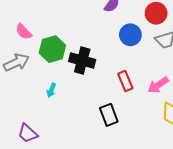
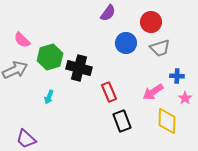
red rectangle: (125, 81) -> (109, 92), moved
black rectangle: (109, 115) -> (122, 121), moved

